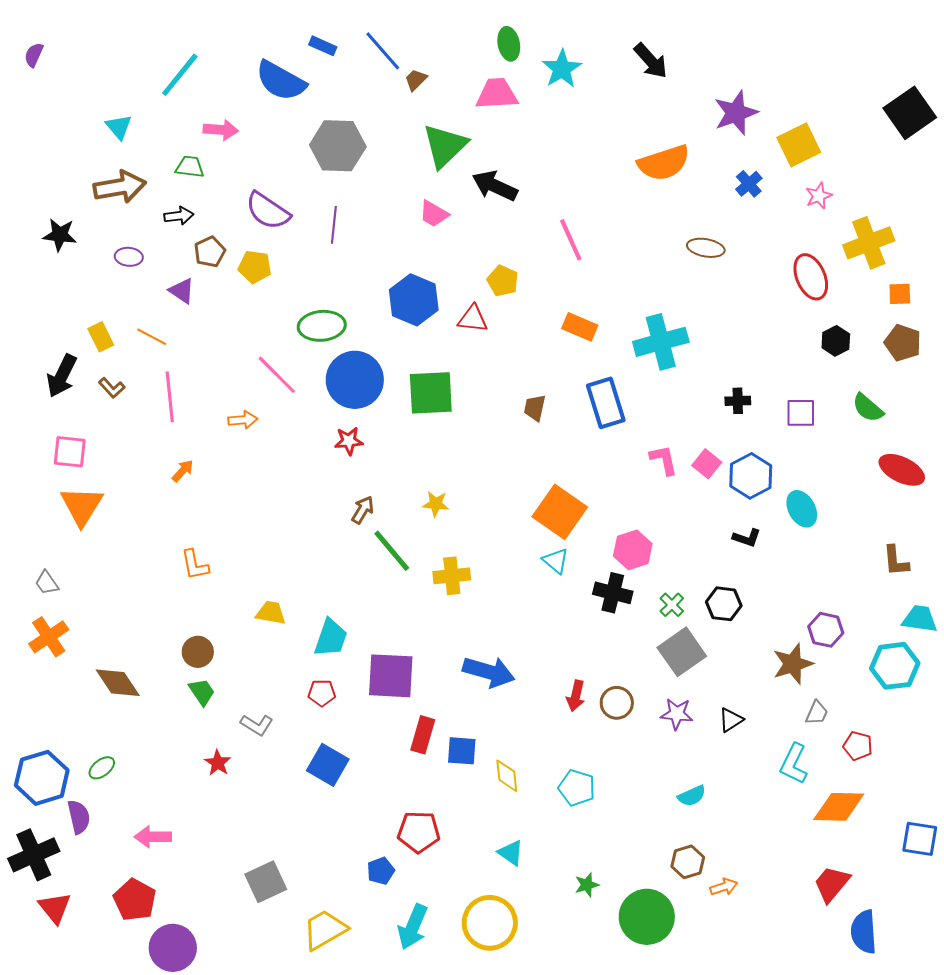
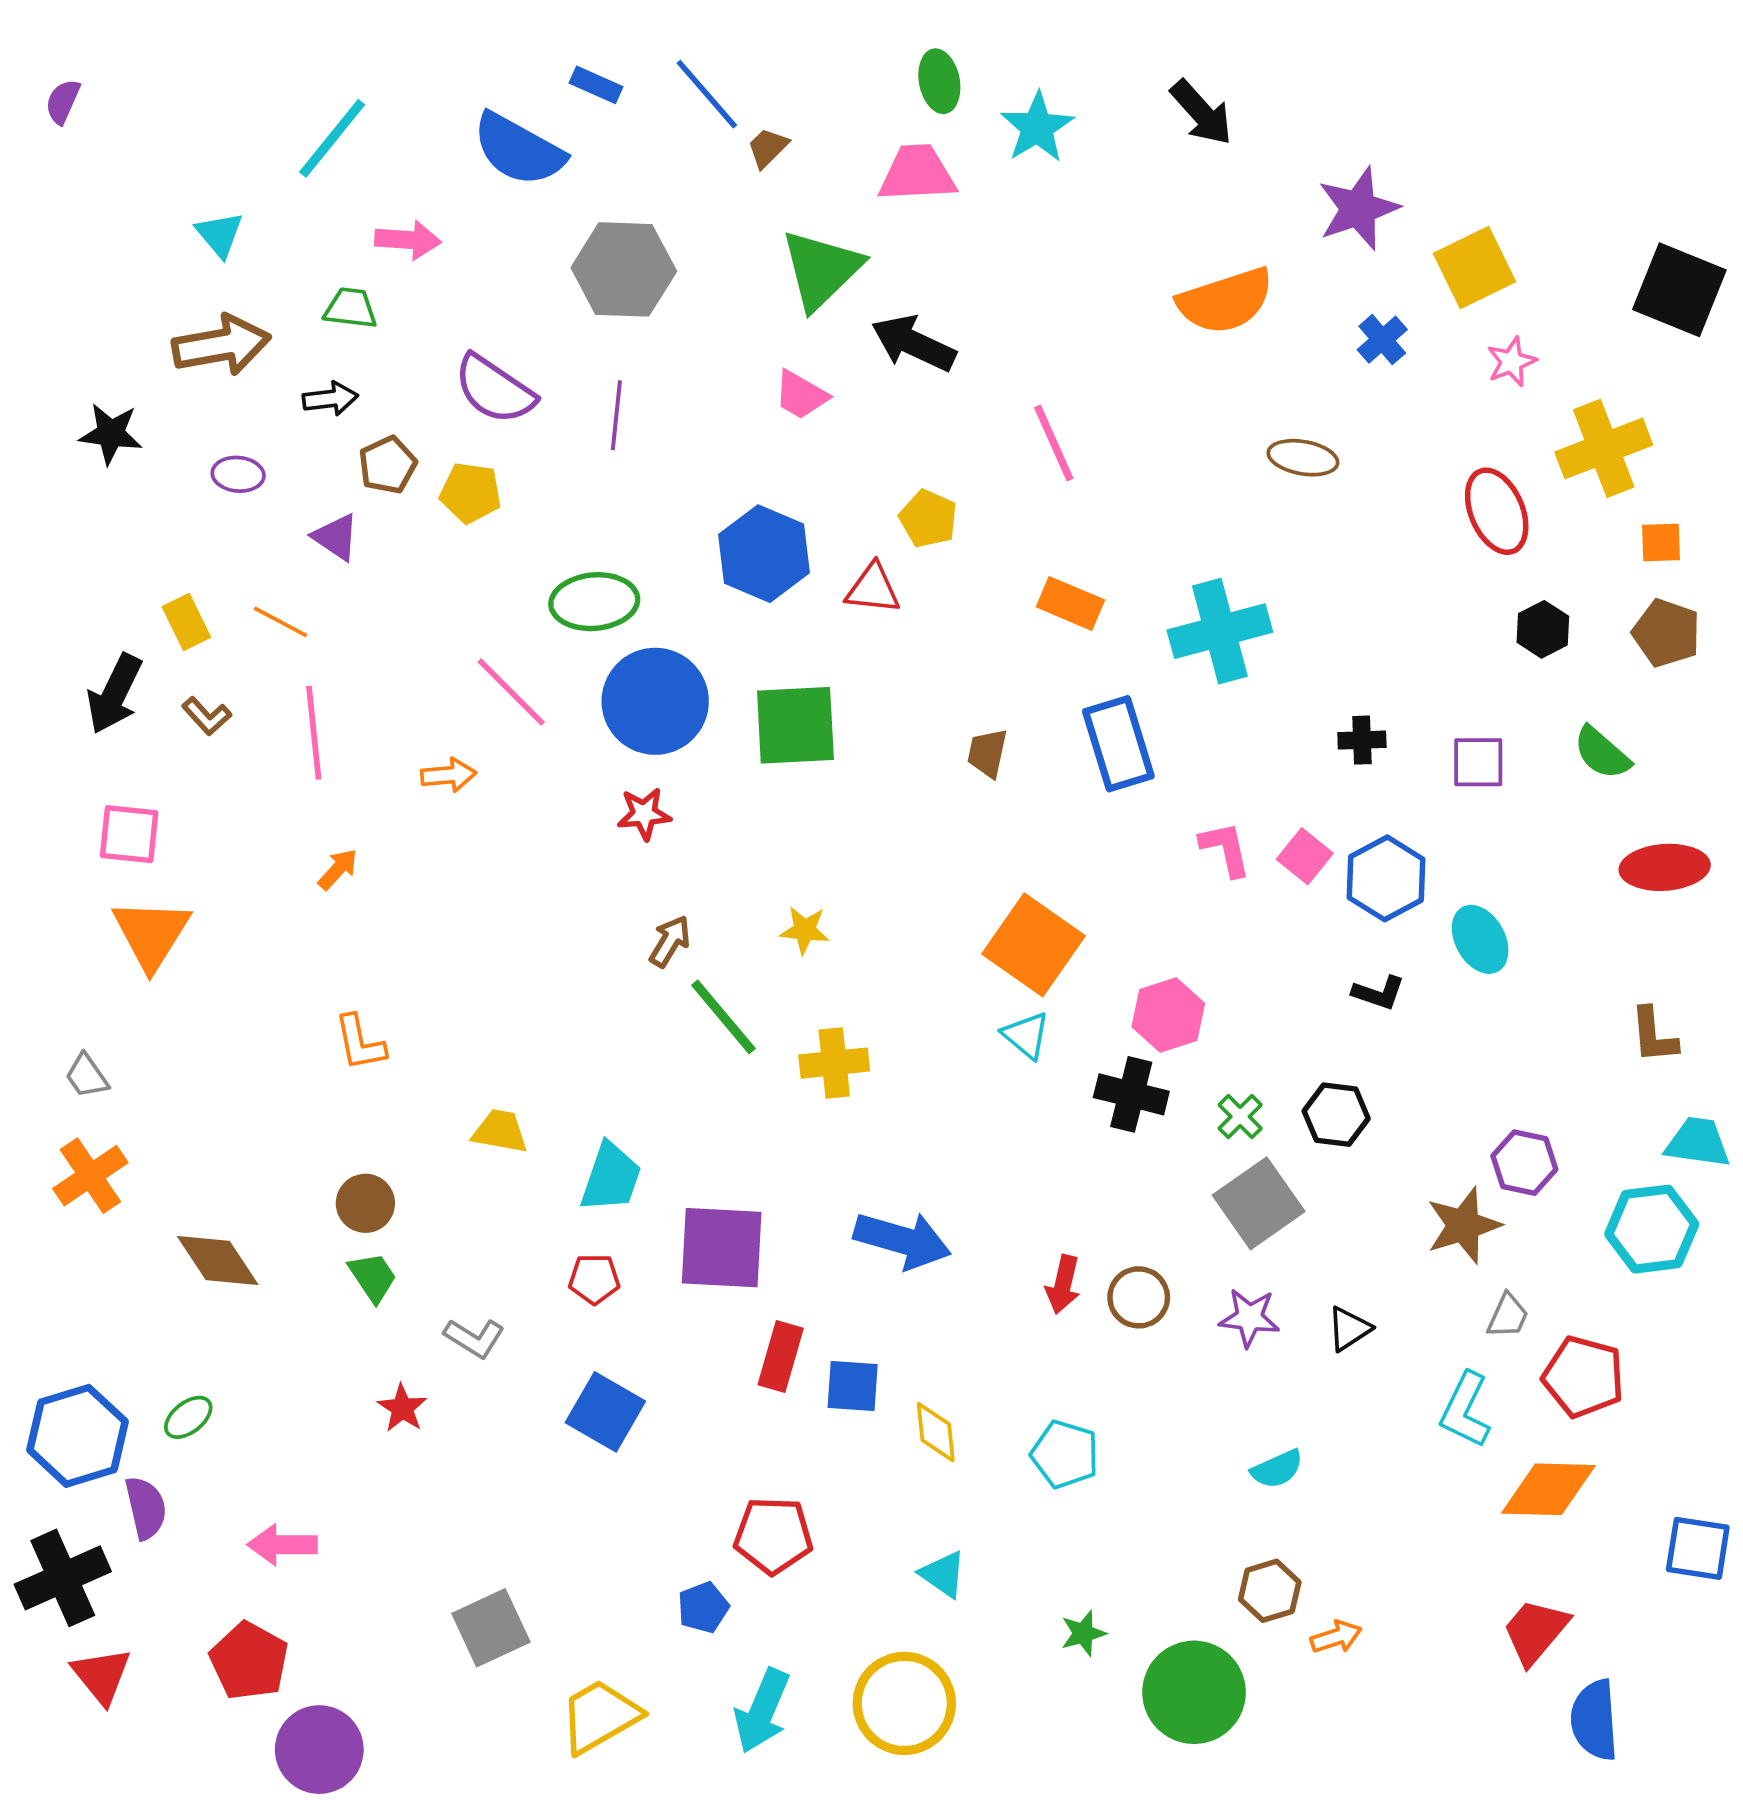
black square: (910, 113) -> (1679, 290), moved, turned -33
red ellipse: (902, 470) -> (1665, 867), turned -30
red pentagon: (858, 746) -> (1583, 1377), size x1.5

